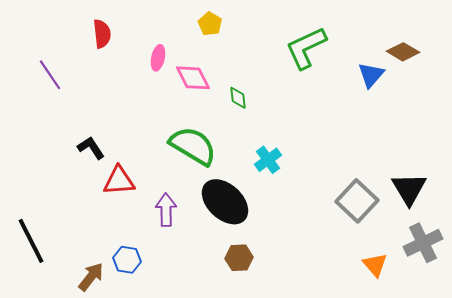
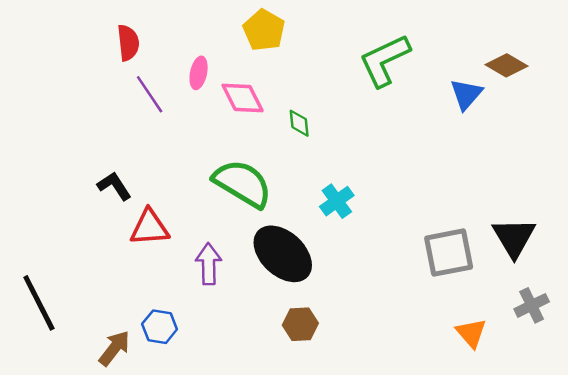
yellow pentagon: (210, 24) -> (264, 30), size x1.4
purple line: (50, 75) -> (150, 94), moved
gray square: (357, 201) -> (449, 253), turned 36
gray cross: (423, 243) -> (532, 305), size x0.7

